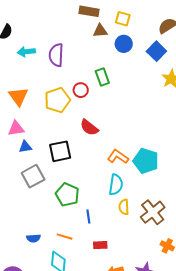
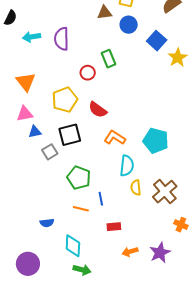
blue square: (156, 51) -> (157, 41), moved
yellow pentagon: (57, 100) -> (65, 100), moved
orange L-shape: (118, 157) -> (115, 138), moved
gray square: (33, 176) -> (50, 152), moved, size x0.7
orange line: (65, 237) -> (81, 209), moved

